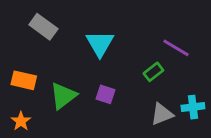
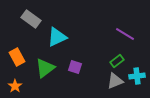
cyan triangle: (100, 44) -> (57, 37), moved, turned 35
green rectangle: (153, 72) -> (117, 61), moved
orange rectangle: (24, 80) -> (17, 57), turned 48

